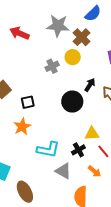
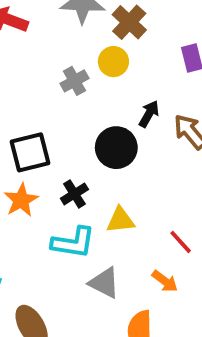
black square: (28, 102) -> (30, 152), size x1.5
yellow triangle: (92, 134) -> (120, 220), moved
black cross: (78, 150) -> (74, 194), moved

